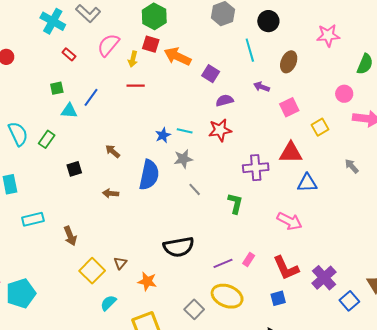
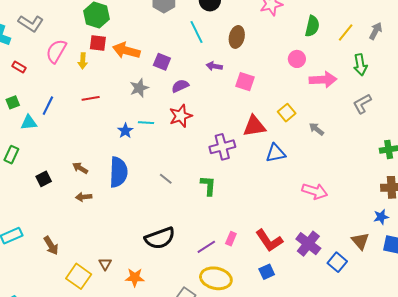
red line: (136, 86) -> (91, 98), moved
pink square: (289, 107) -> (245, 82), turned -36
yellow square: (320, 127) -> (287, 113), moved
brown arrow: (113, 151) -> (80, 168), moved
gray star: (183, 159) -> (139, 88), moved
pink arrow: (290, 221) -> (315, 191), moved

